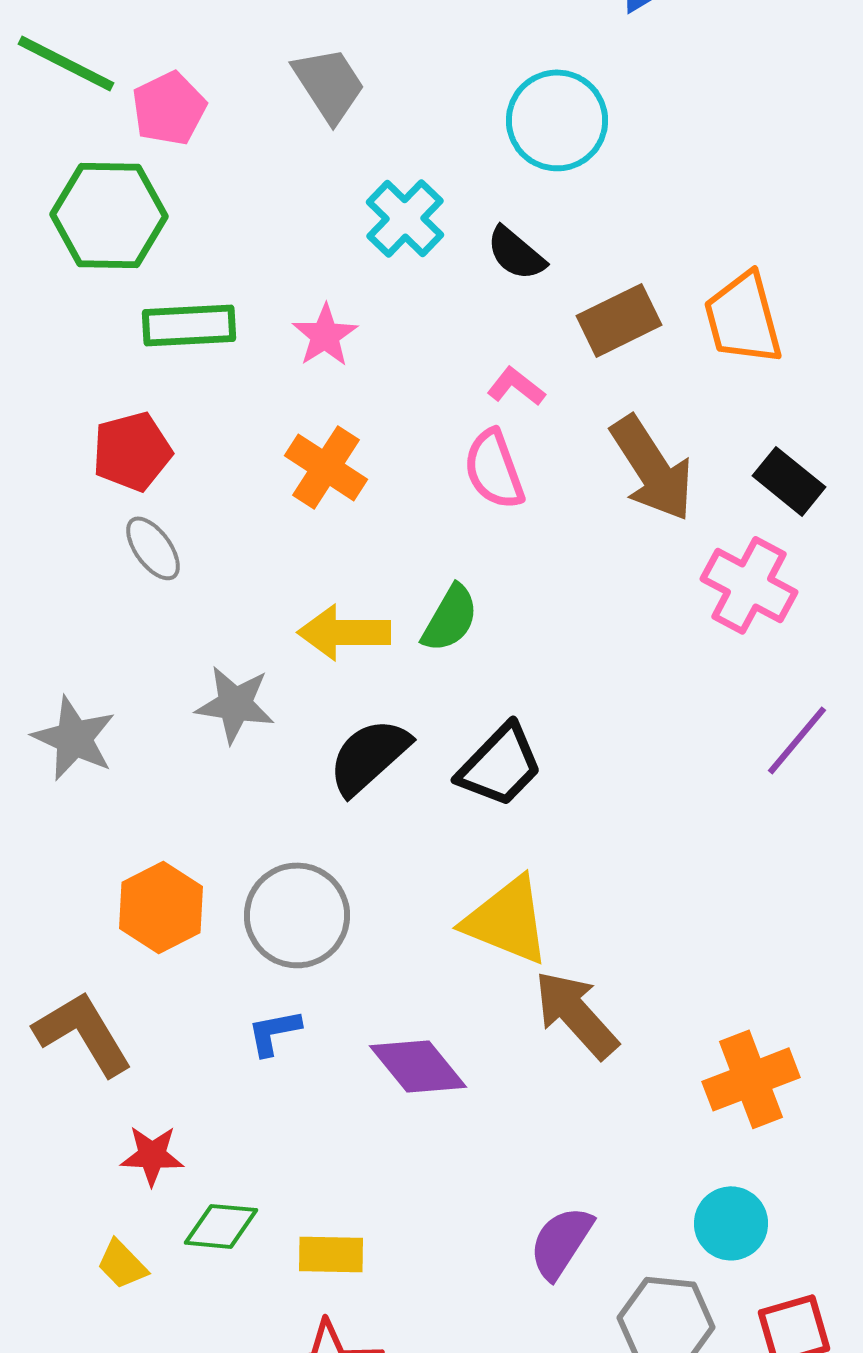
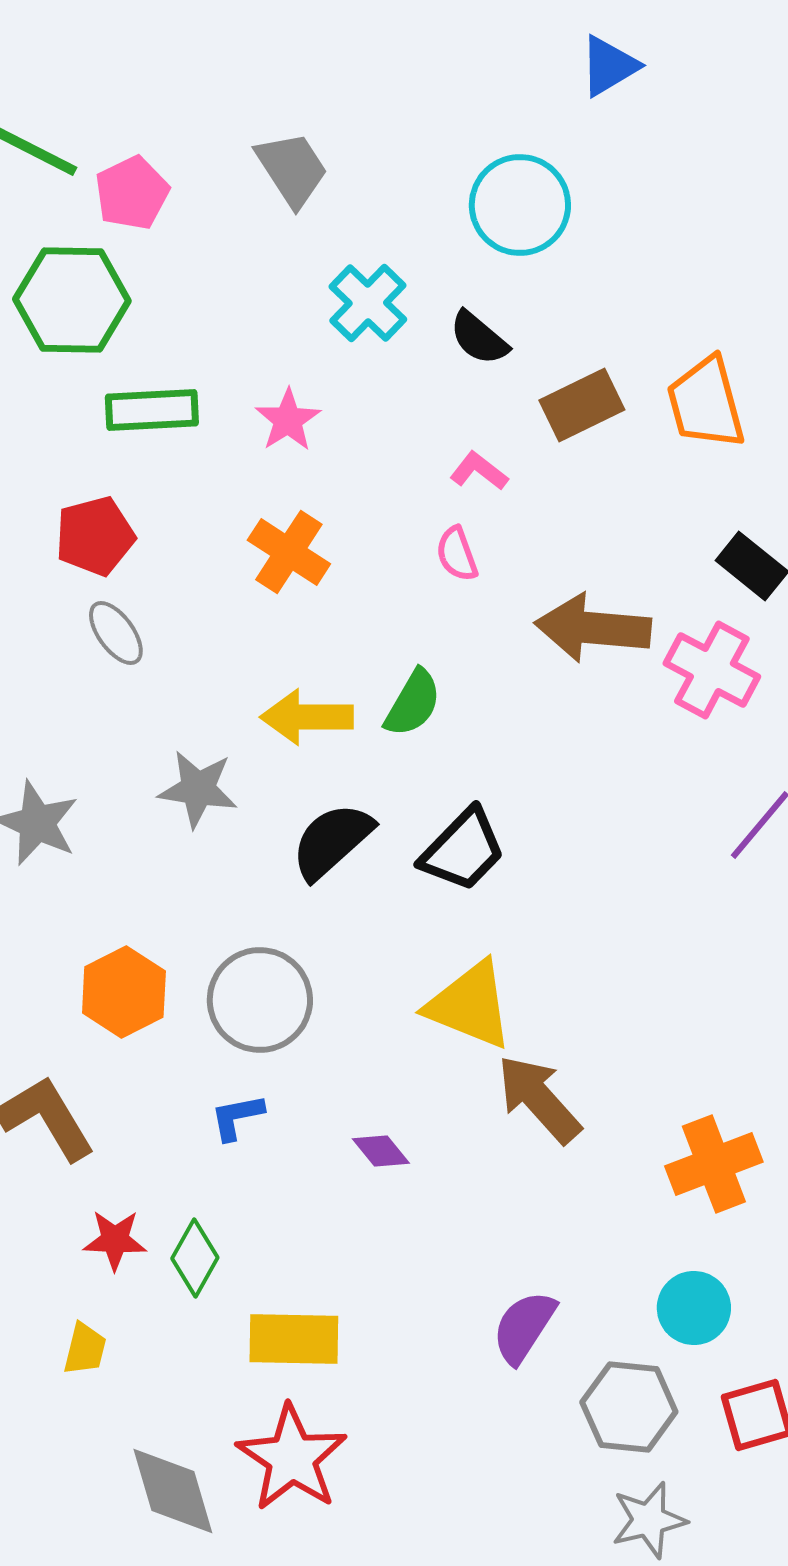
brown arrow: (652, 468) -> (593, 628), moved, turned 128
pink semicircle: (494, 469) -> (457, 554), size x0.7
purple diamond: (418, 1066) -> (381, 1151), size x0.6
green diamond: (221, 1226) -> (195, 1258), moved, turned -66
yellow rectangle: (331, 1254) -> (294, 1339), size x1.4
yellow trapezoid: (122, 1264) -> (85, 1349), turned -122

